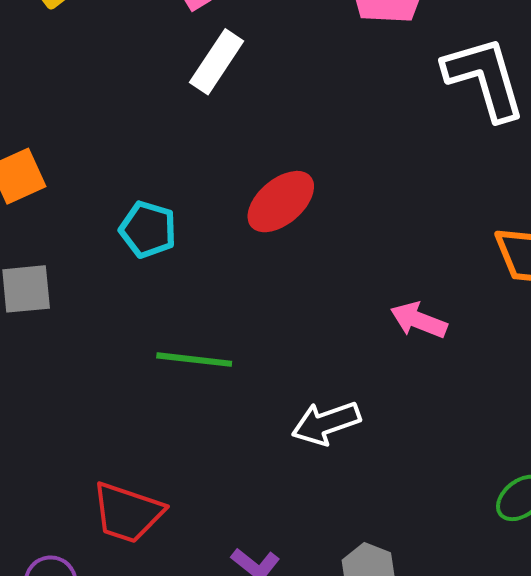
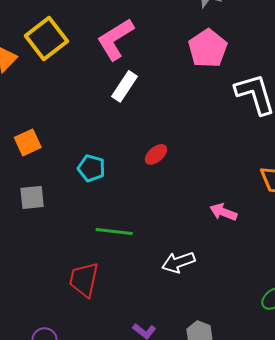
red ellipse: (281, 202) -> (156, 154), size x0.7
red trapezoid: (128, 513) -> (84, 280), moved, turned 84

